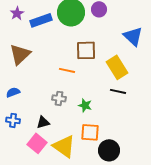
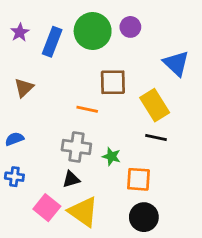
blue rectangle: (41, 20) -> (52, 42), turned -50
brown triangle: (20, 54) -> (24, 88), size x0.7
gray cross: (59, 98) -> (76, 147), size x1.5
black triangle: (43, 122) -> (71, 179), moved
orange square: (90, 132) -> (138, 179), moved

